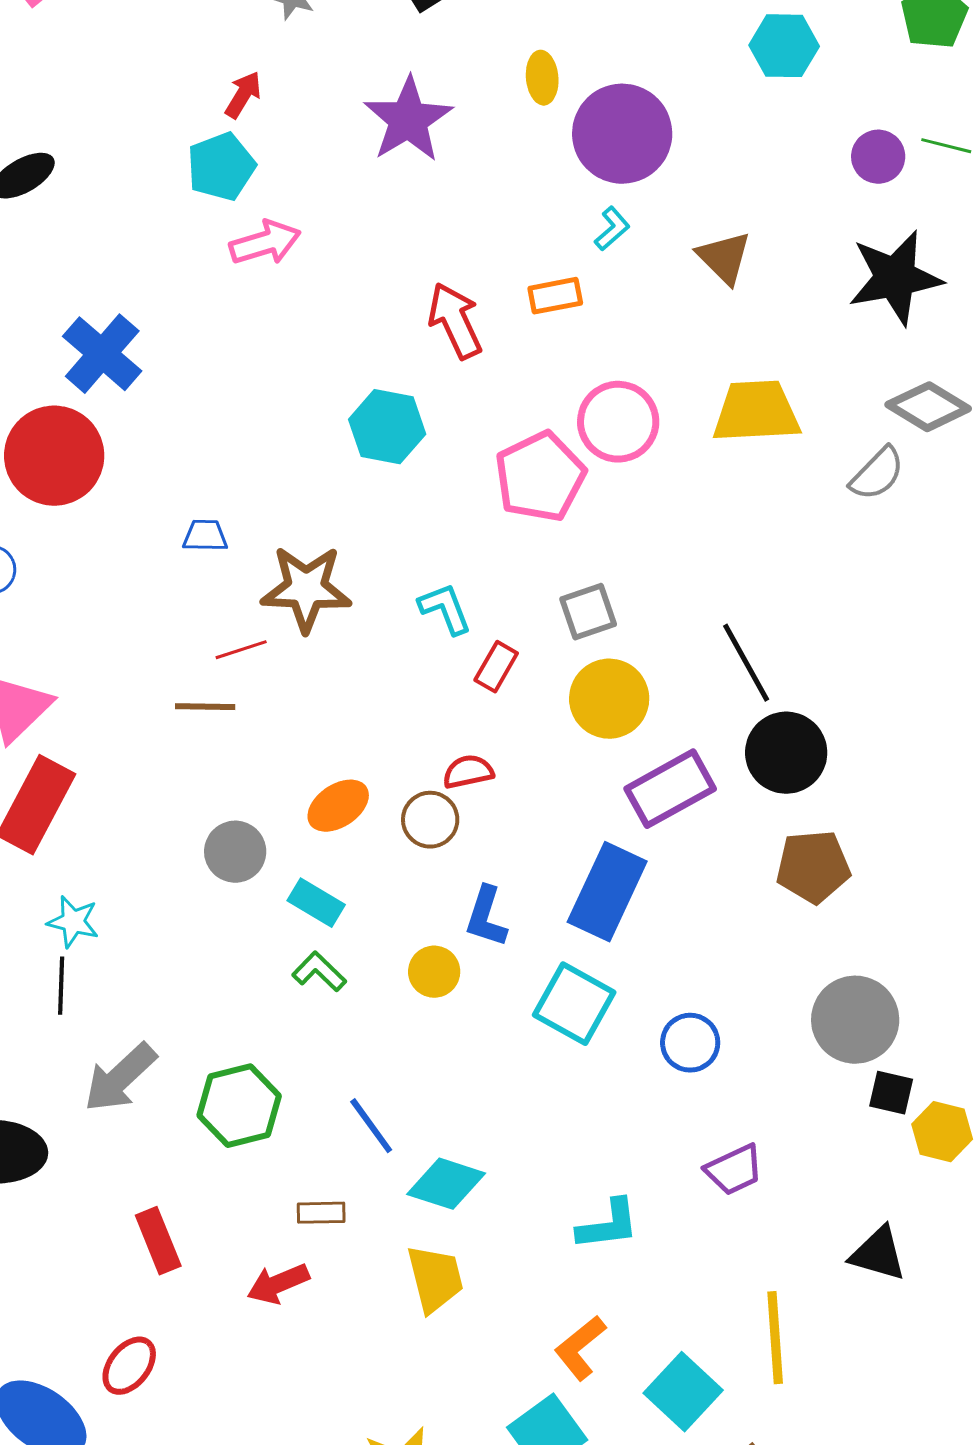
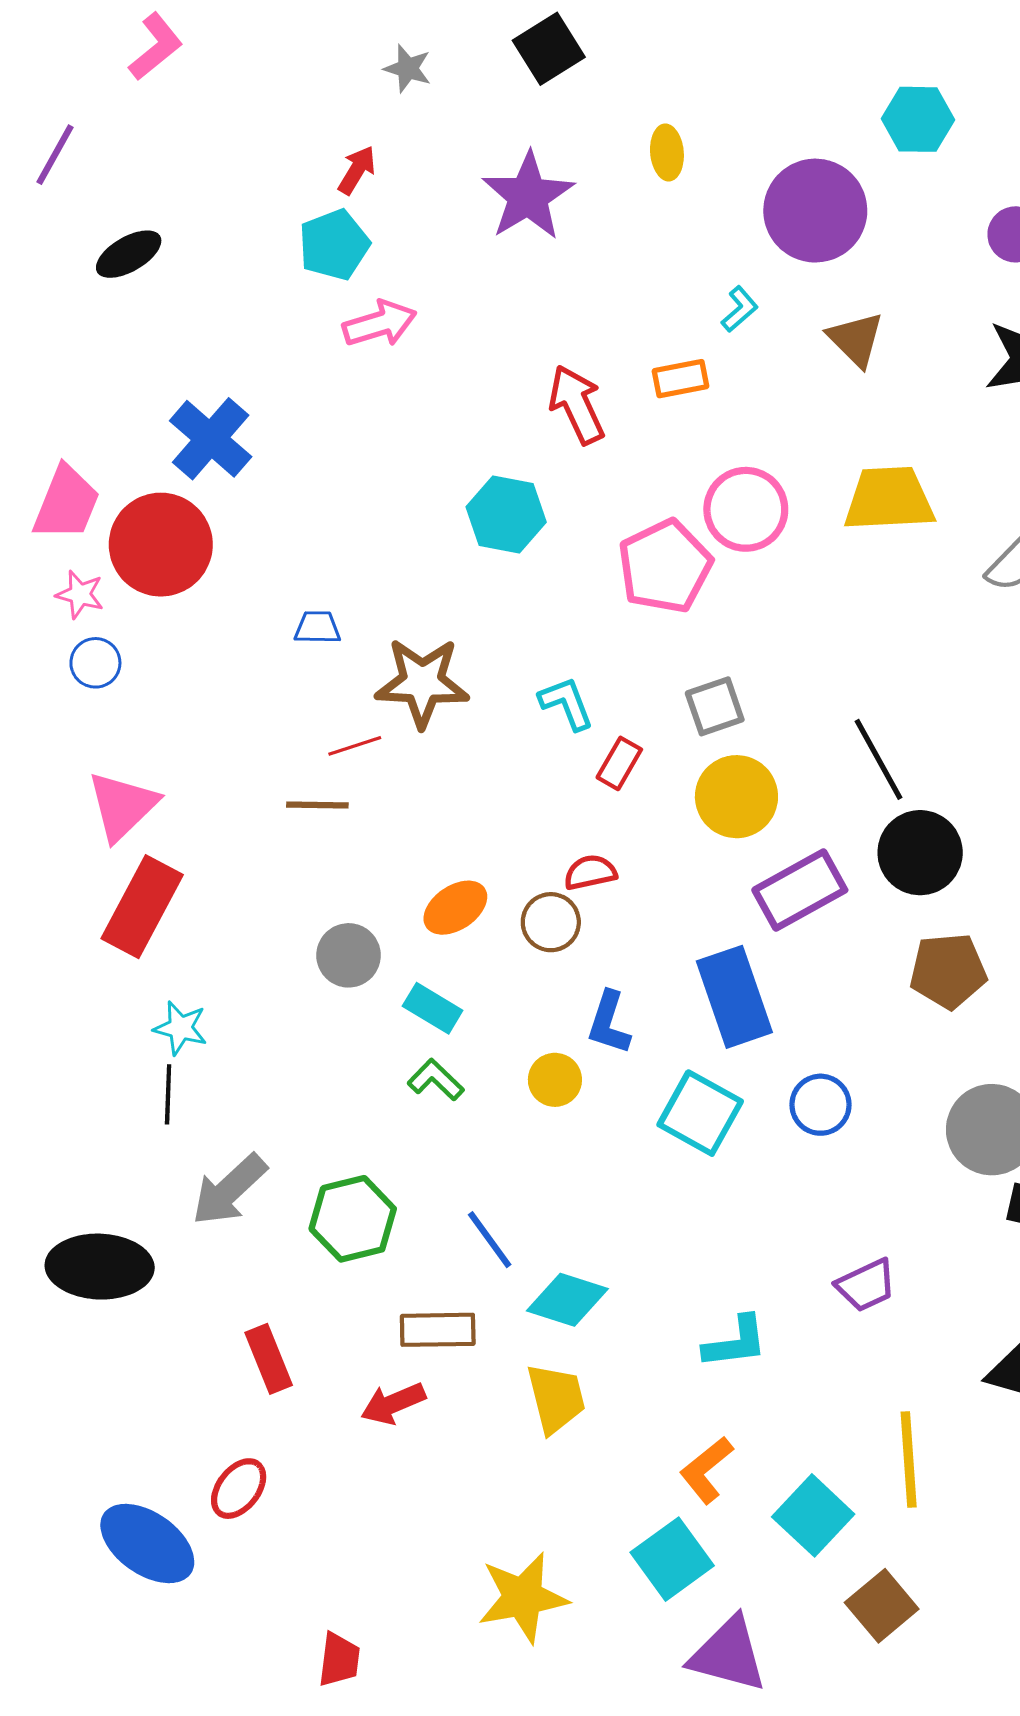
purple circle: (622, 134) -> (815, 211), moved
blue rectangle: (607, 892) -> (734, 997), turned -44
blue circle: (690, 1043) -> (821, 1105), moved
brown rectangle: (321, 1213) -> (438, 1330), size x1.5

